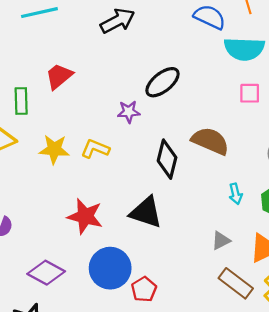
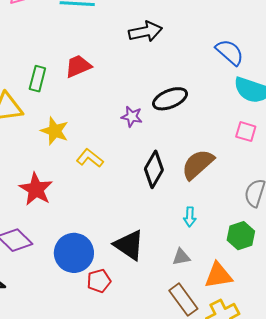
brown semicircle: (210, 141) -> (198, 164), turned -81
yellow L-shape: (95, 149) -> (90, 158), moved
cyan arrow: (236, 194) -> (190, 217), moved
black triangle: (146, 212) -> (129, 245), moved
red star: (85, 216) -> (36, 189), moved

